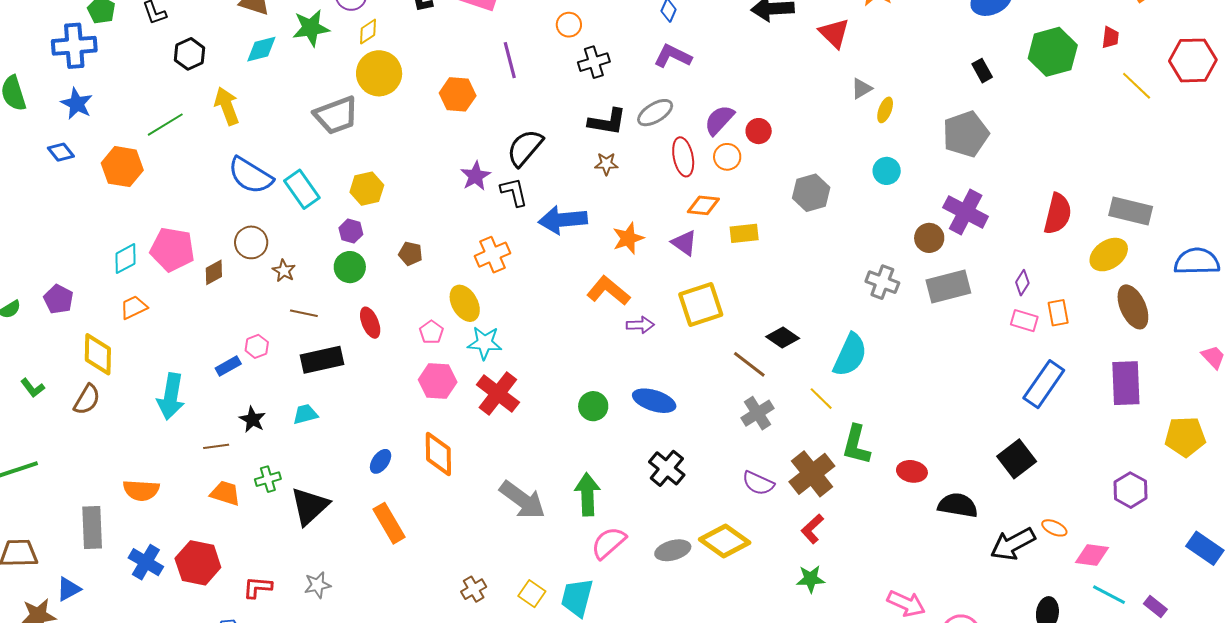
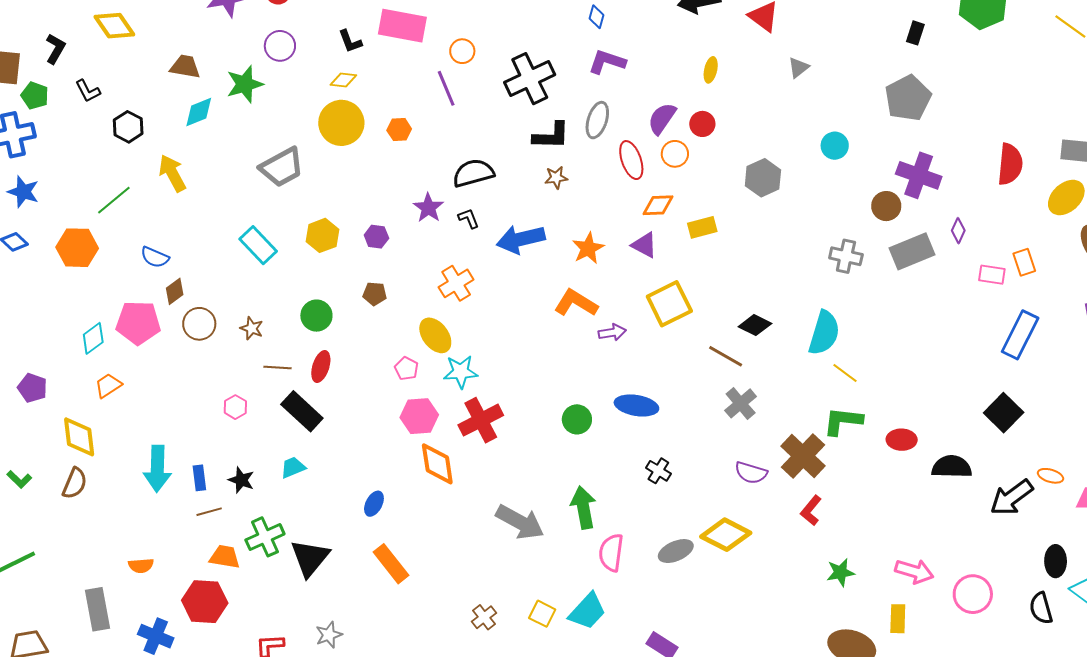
orange circle: (569, 25) -> (462, 51), moved
yellow diamond: (368, 32) -> (343, 80), moved, turned 48
black cross: (594, 62) -> (530, 79), size x1.6
black rectangle: (982, 71) -> (915, 33), turned 55
yellow circle: (379, 73) -> (341, 123), moved
orange hexagon: (458, 94) -> (399, 130), size x0.7
yellow ellipse: (885, 110) -> (711, 70), moved
gray ellipse: (655, 113) -> (597, 120), turned -33
black semicircle: (525, 148) -> (473, 173), turned 42
blue semicircle: (250, 175) -> (155, 257), moved, size x0.6
black L-shape: (514, 192) -> (469, 218), size x0.7
purple hexagon: (351, 231) -> (376, 237), moved
brown circle: (251, 242) -> (199, 324), moved
brown diamond: (214, 272) -> (175, 291), moved
purple diamond: (1022, 283) -> (958, 231), moved
red ellipse: (370, 323) -> (321, 367), moved, turned 48
black rectangle: (322, 360) -> (302, 411), turned 63
blue rectangle: (228, 366) -> (199, 478), moved, turned -60
red cross: (498, 393) -> (481, 420), turned 33
yellow line: (821, 399) -> (845, 373), moved
green L-shape: (856, 445) -> (843, 421), turned 90
orange diamond: (438, 454) -> (437, 464), moved
black cross: (667, 468) -> (658, 471), size x0.7
green cross: (268, 479) -> (265, 537), size x1.5
orange semicircle: (141, 490) -> (141, 566), size x0.7
pink semicircle: (609, 543) -> (611, 553), turned -33
red hexagon: (198, 563) -> (205, 602), moved
green star: (811, 579) -> (840, 572), moved
cyan trapezoid: (577, 598) -> (587, 611), turned -144

